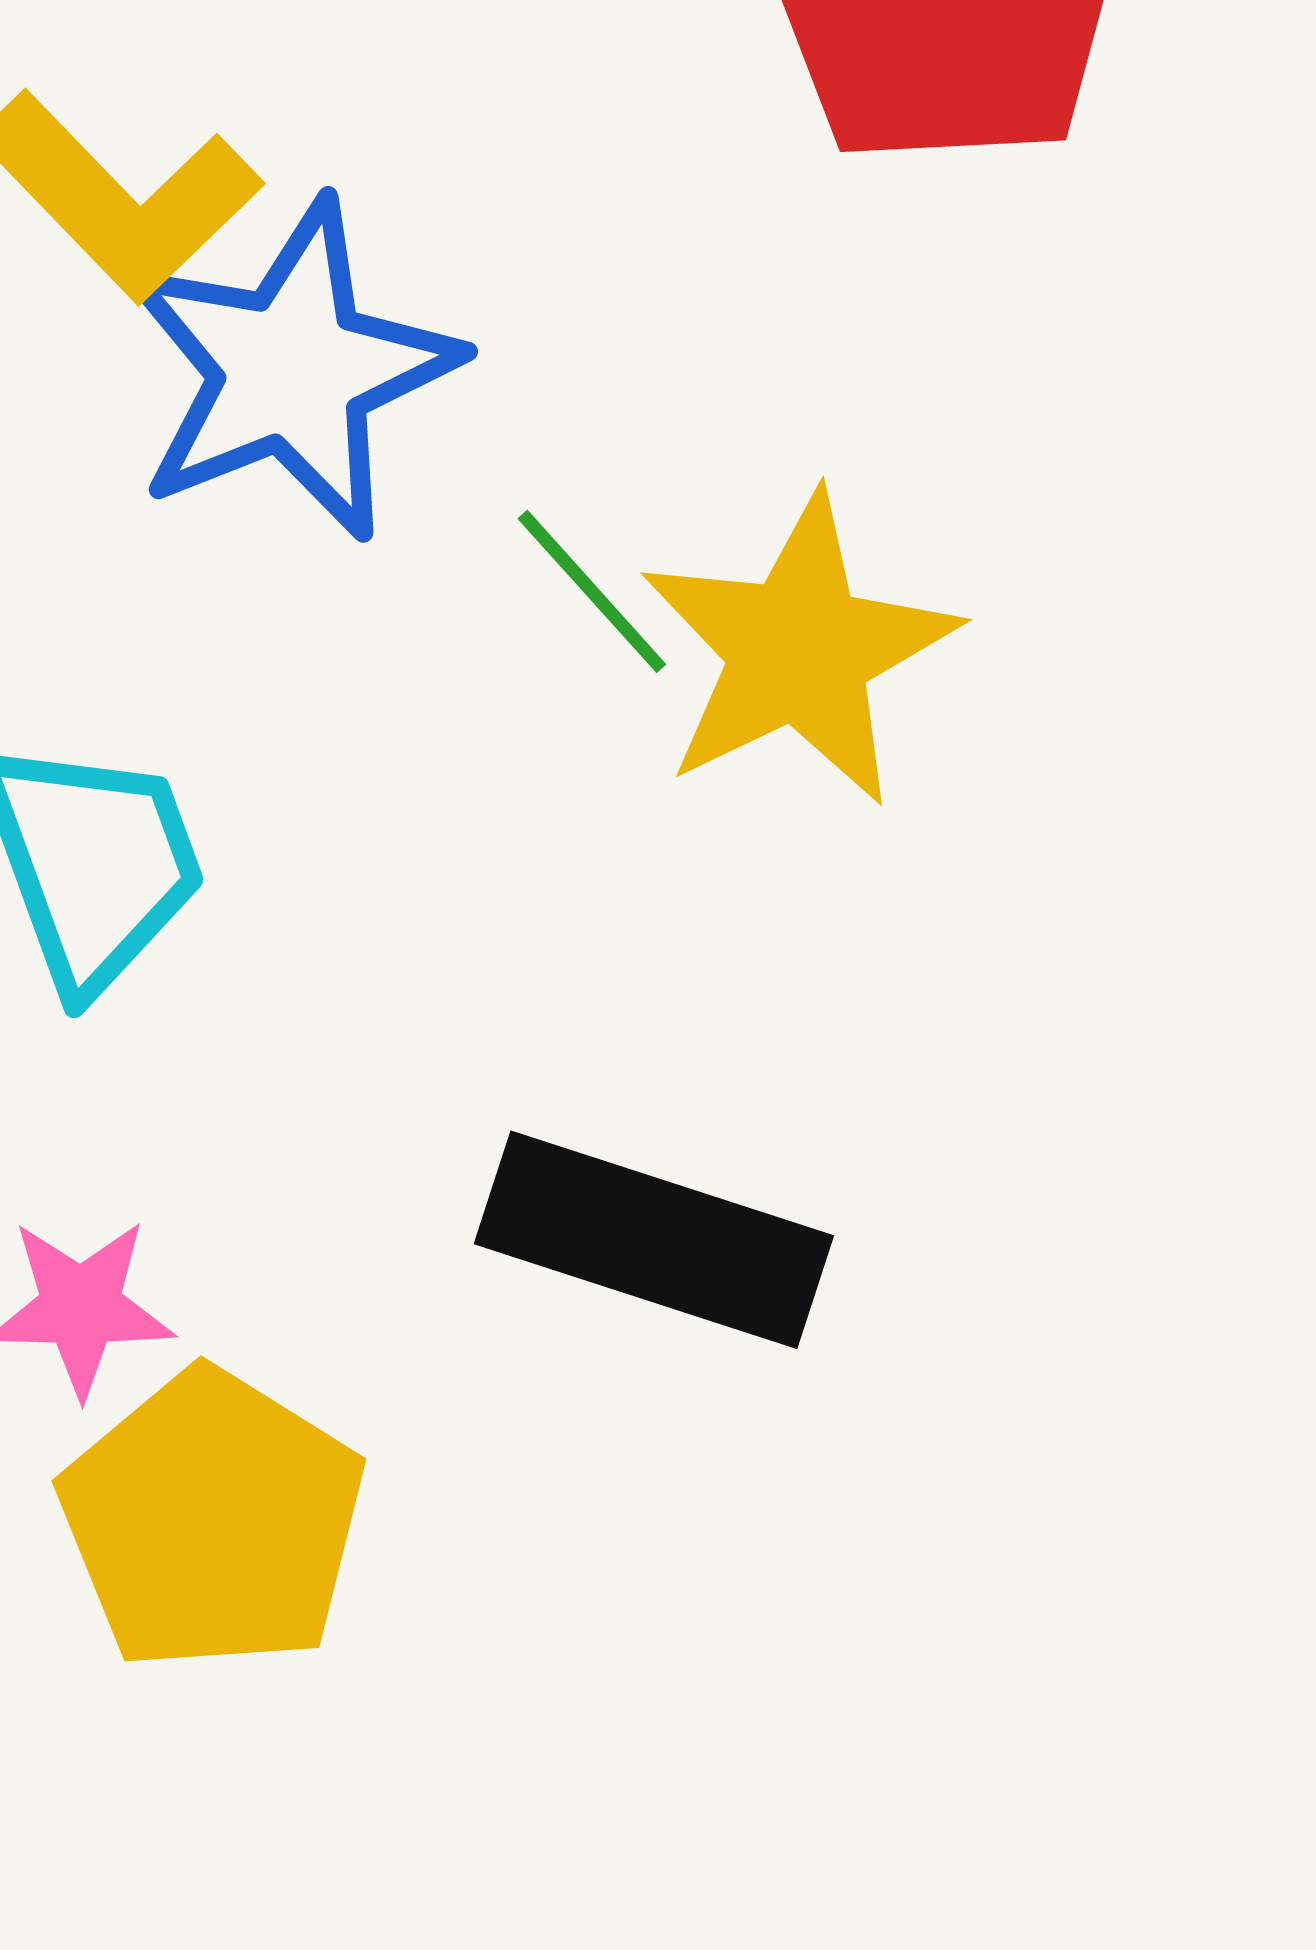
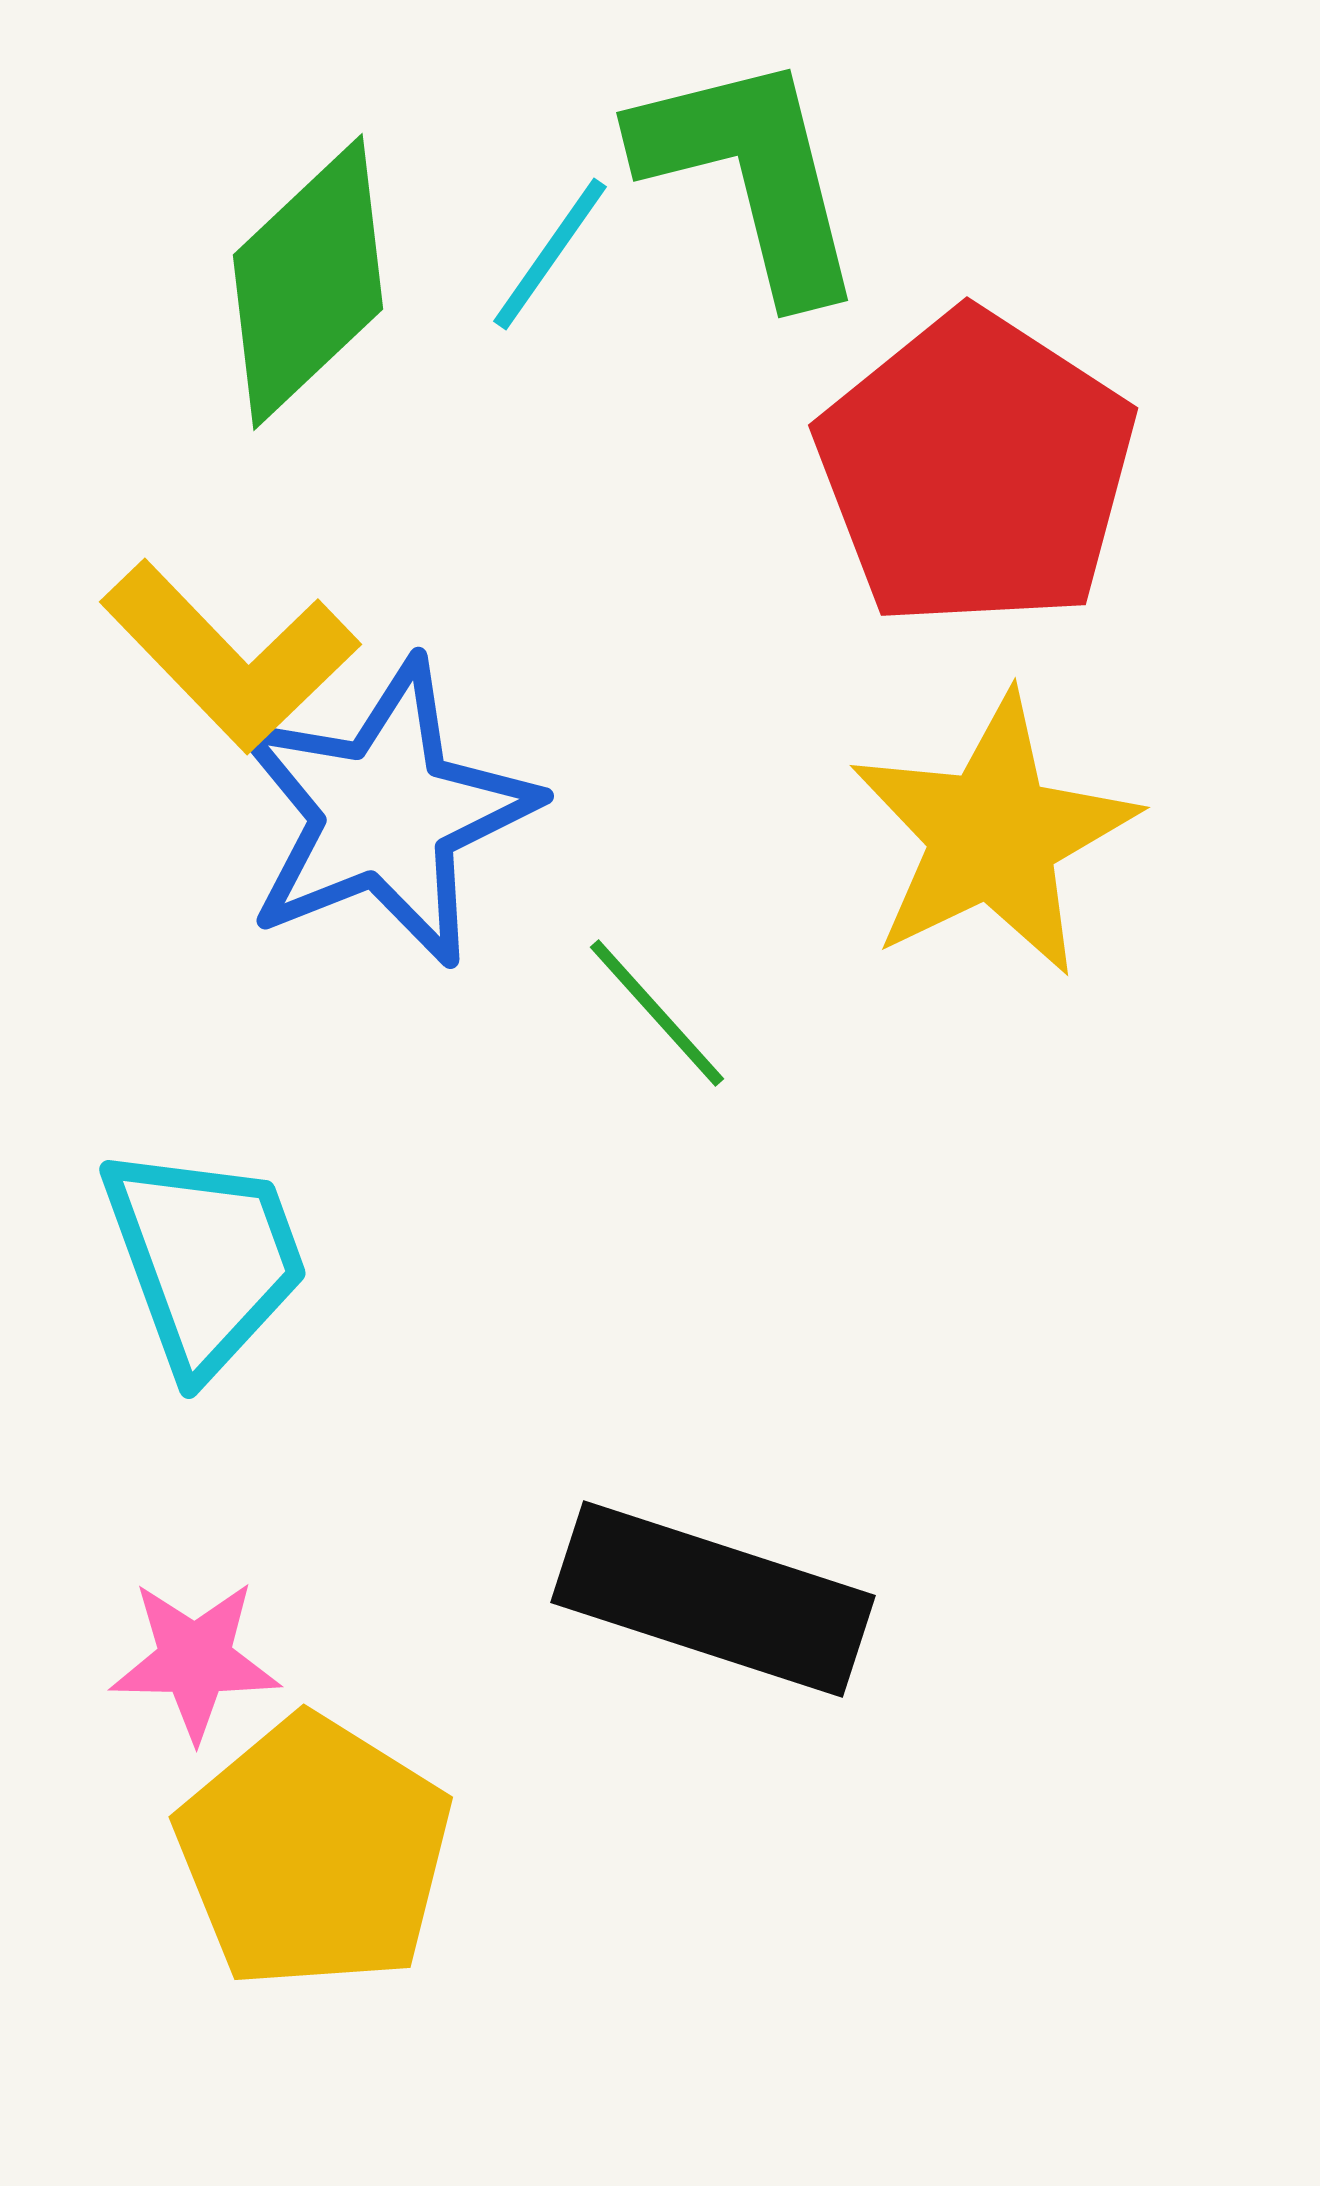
yellow star: (799, 650) -> (993, 835), moved

